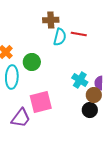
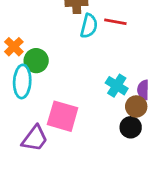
green circle: (32, 62) -> (36, 61), moved
pink square: (41, 102) -> (63, 116), turned 30

